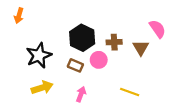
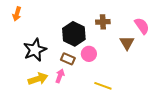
brown cross: (114, 42) -> (103, 22), moved
yellow line: (130, 92) -> (103, 86), moved
pink arrow: (81, 94) -> (60, 76), moved

